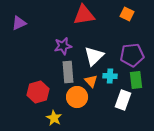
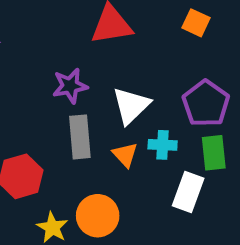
purple pentagon: (132, 55) -> (206, 104), turned -30
orange circle: (77, 97) -> (98, 216), moved

